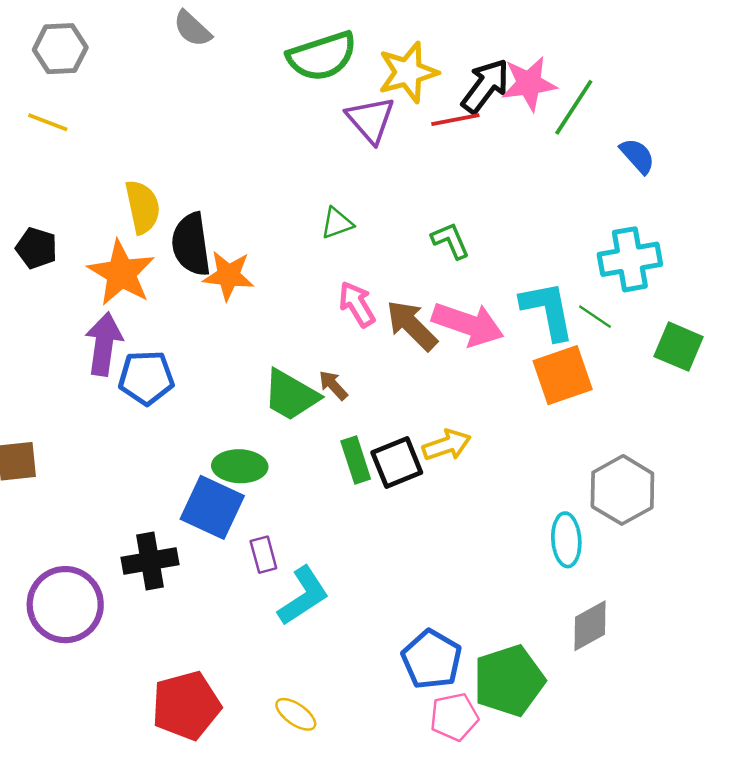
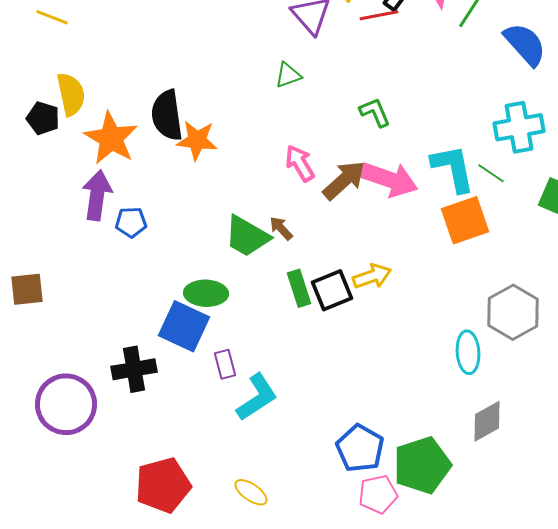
blue semicircle: (637, 156) -> (525, 44), size x1.5
yellow semicircle: (142, 207) -> (71, 94), moved
green triangle: (337, 223) -> (288, 75), moved
brown arrow: (412, 325) -> (344, 180), turned 93
blue pentagon: (146, 378) -> (131, 222), size x0.7

